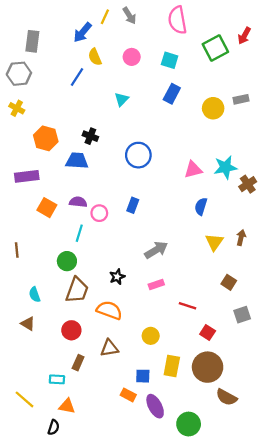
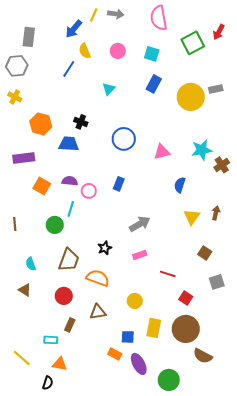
gray arrow: (129, 16) -> (116, 14), turned -49
yellow circle: (213, 108) -> (191, 97), size x1.4
pink triangle: (193, 170) -> (162, 152), moved
green circle: (67, 261) -> (55, 225), moved

